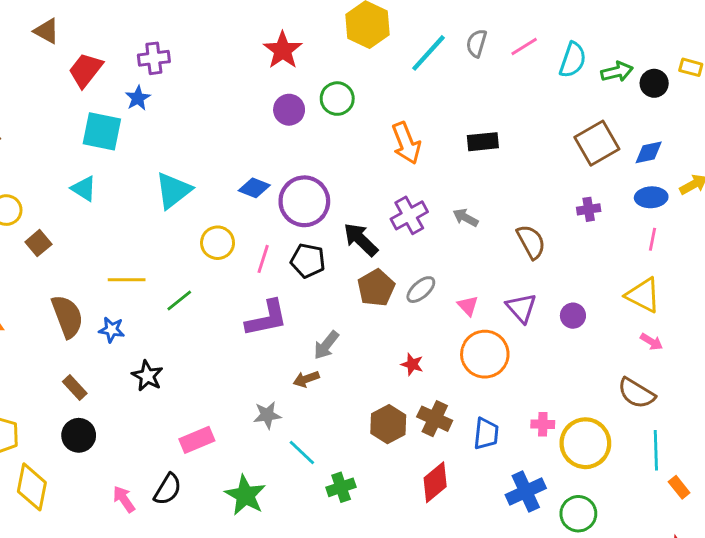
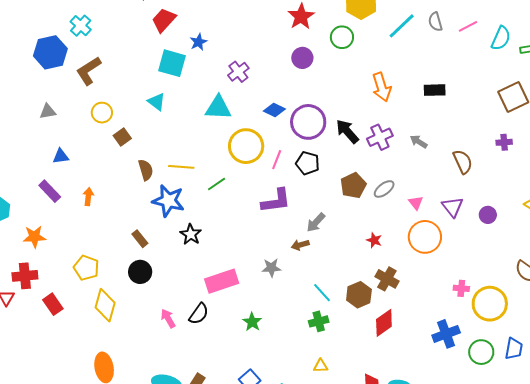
gray semicircle: (477, 43) -> (435, 22), turned -36
purple cross: (154, 58) -> (238, 72), moved, turned -35
green circle: (337, 99) -> (342, 37), moved
cyan triangle: (173, 190) -> (218, 108), turned 36
black arrow: (361, 240) -> (347, 131), moved
yellow circle: (218, 243) -> (246, 146), size x1.5
brown semicircle: (67, 316) -> (146, 170), moved, size x0.7
blue star: (112, 330) -> (168, 201), size x1.8
brown hexagon: (388, 424) -> (359, 295), moved
blue trapezoid: (486, 434) -> (514, 349), moved
pink rectangle: (197, 440) -> (222, 281), size x1.4
cyan line: (302, 453) -> (322, 293), moved
green star: (245, 495) -> (252, 322), size x0.7

